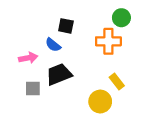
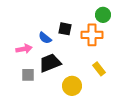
black square: (66, 26) -> (65, 29), moved
yellow circle: (100, 102) -> (72, 86), moved

